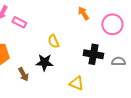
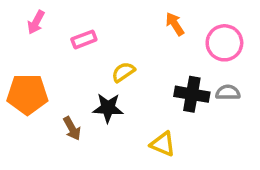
pink rectangle: (19, 22) -> (84, 39), moved, turned -48
yellow semicircle: (53, 41) -> (123, 72), turned 80
gray semicircle: (118, 61) -> (228, 93), moved

